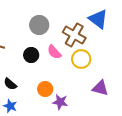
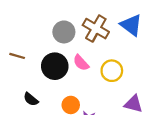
brown cross: (74, 35) -> (96, 29), moved
black circle: (31, 55) -> (55, 66), size x1.5

